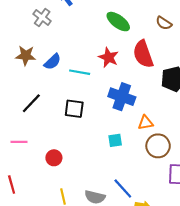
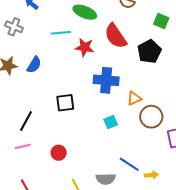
cyan line: (80, 72) -> (61, 33), moved
black line: (31, 103) -> (26, 121), moved

